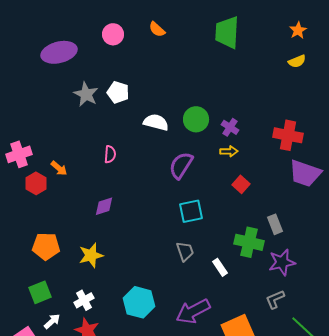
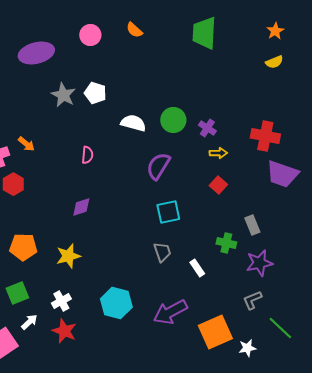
yellow arrow: (229, 151) -> (218, 153), moved
orange arrow: (59, 168) -> (26, 144), moved
green cross: (249, 242) -> (226, 243), size x0.7

